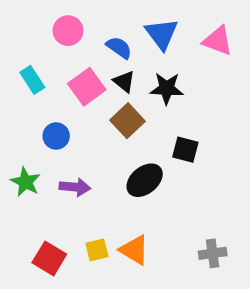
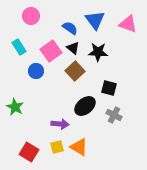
pink circle: (68, 31) -> (31, 16), moved
blue circle: (56, 136) -> (36, 71), moved
purple arrow: (75, 187) -> (60, 124), moved
gray cross: (213, 253) -> (114, 115), moved, turned 35

